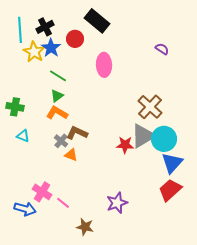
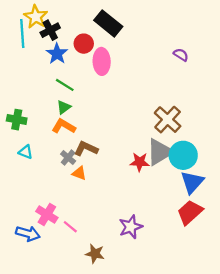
yellow star: (34, 52) -> (36, 17), moved
pink ellipse: (104, 65) -> (102, 61), moved

